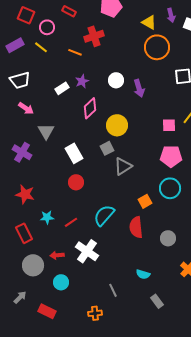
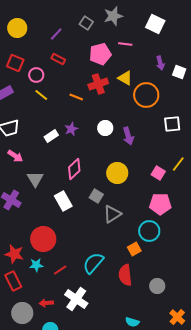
yellow triangle: (149, 22) -> (125, 78), moved
red cross: (94, 36) -> (98, 84), moved
yellow line: (41, 47) -> (41, 95), moved
orange line: (75, 52) -> (76, 97), moved
pink diamond: (90, 108) -> (74, 169), moved
yellow circle: (117, 125) -> (117, 173), moved
pink square: (169, 125) -> (158, 173), turned 32
gray square: (107, 148) -> (96, 196), turned -32
red circle: (76, 182) -> (43, 239), moved, size x1.6
cyan circle: (170, 188) -> (149, 231), moved
red star: (25, 194) -> (14, 254), moved

